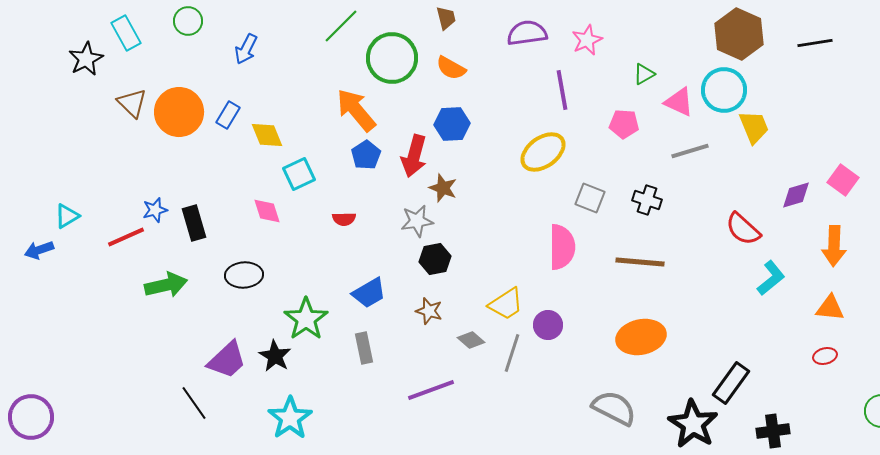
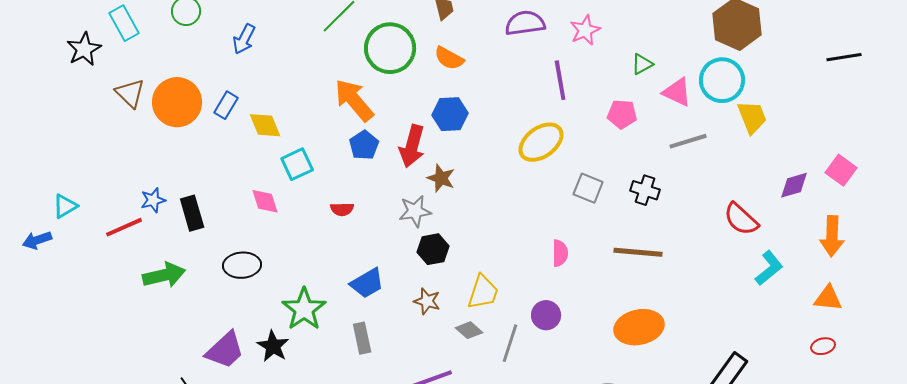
black line: (815, 43) -> (844, 57), moved
pink semicircle: (562, 247) -> (560, 253), moved, size x0.6
yellow trapezoid: (506, 304) -> (483, 292), moved, turned -39

